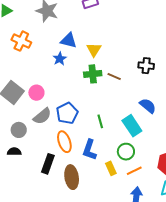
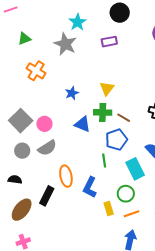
blue triangle: (69, 41) -> (82, 124), moved
blue pentagon: (67, 113) -> (116, 140), moved
gray circle: (19, 130) -> (22, 151), moved
brown ellipse: (72, 177) -> (22, 210), moved, turned 40

